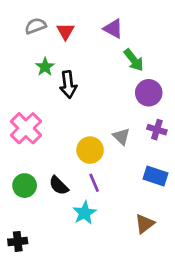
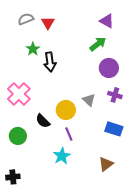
purple triangle: (113, 29) -> (107, 21), moved
green arrow: (134, 60) -> (98, 44), turned -90
black semicircle: (59, 186) -> (43, 121), moved

